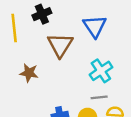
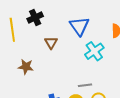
brown triangle: (60, 45) -> (51, 43), size x0.6
cyan cross: (101, 71) -> (94, 51), moved

